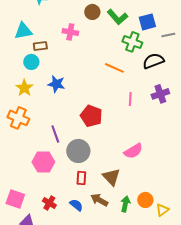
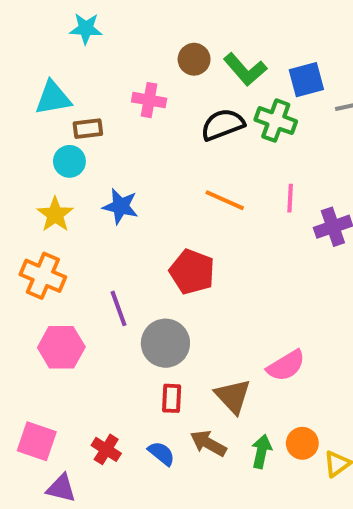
black semicircle: (153, 61) -> (223, 125), moved
orange line: (114, 68) -> (225, 200), moved
pink line: (130, 99) -> (290, 198), moved
pink semicircle: (133, 151) -> (286, 366), moved
pink hexagon: (43, 162) -> (61, 347), moved

